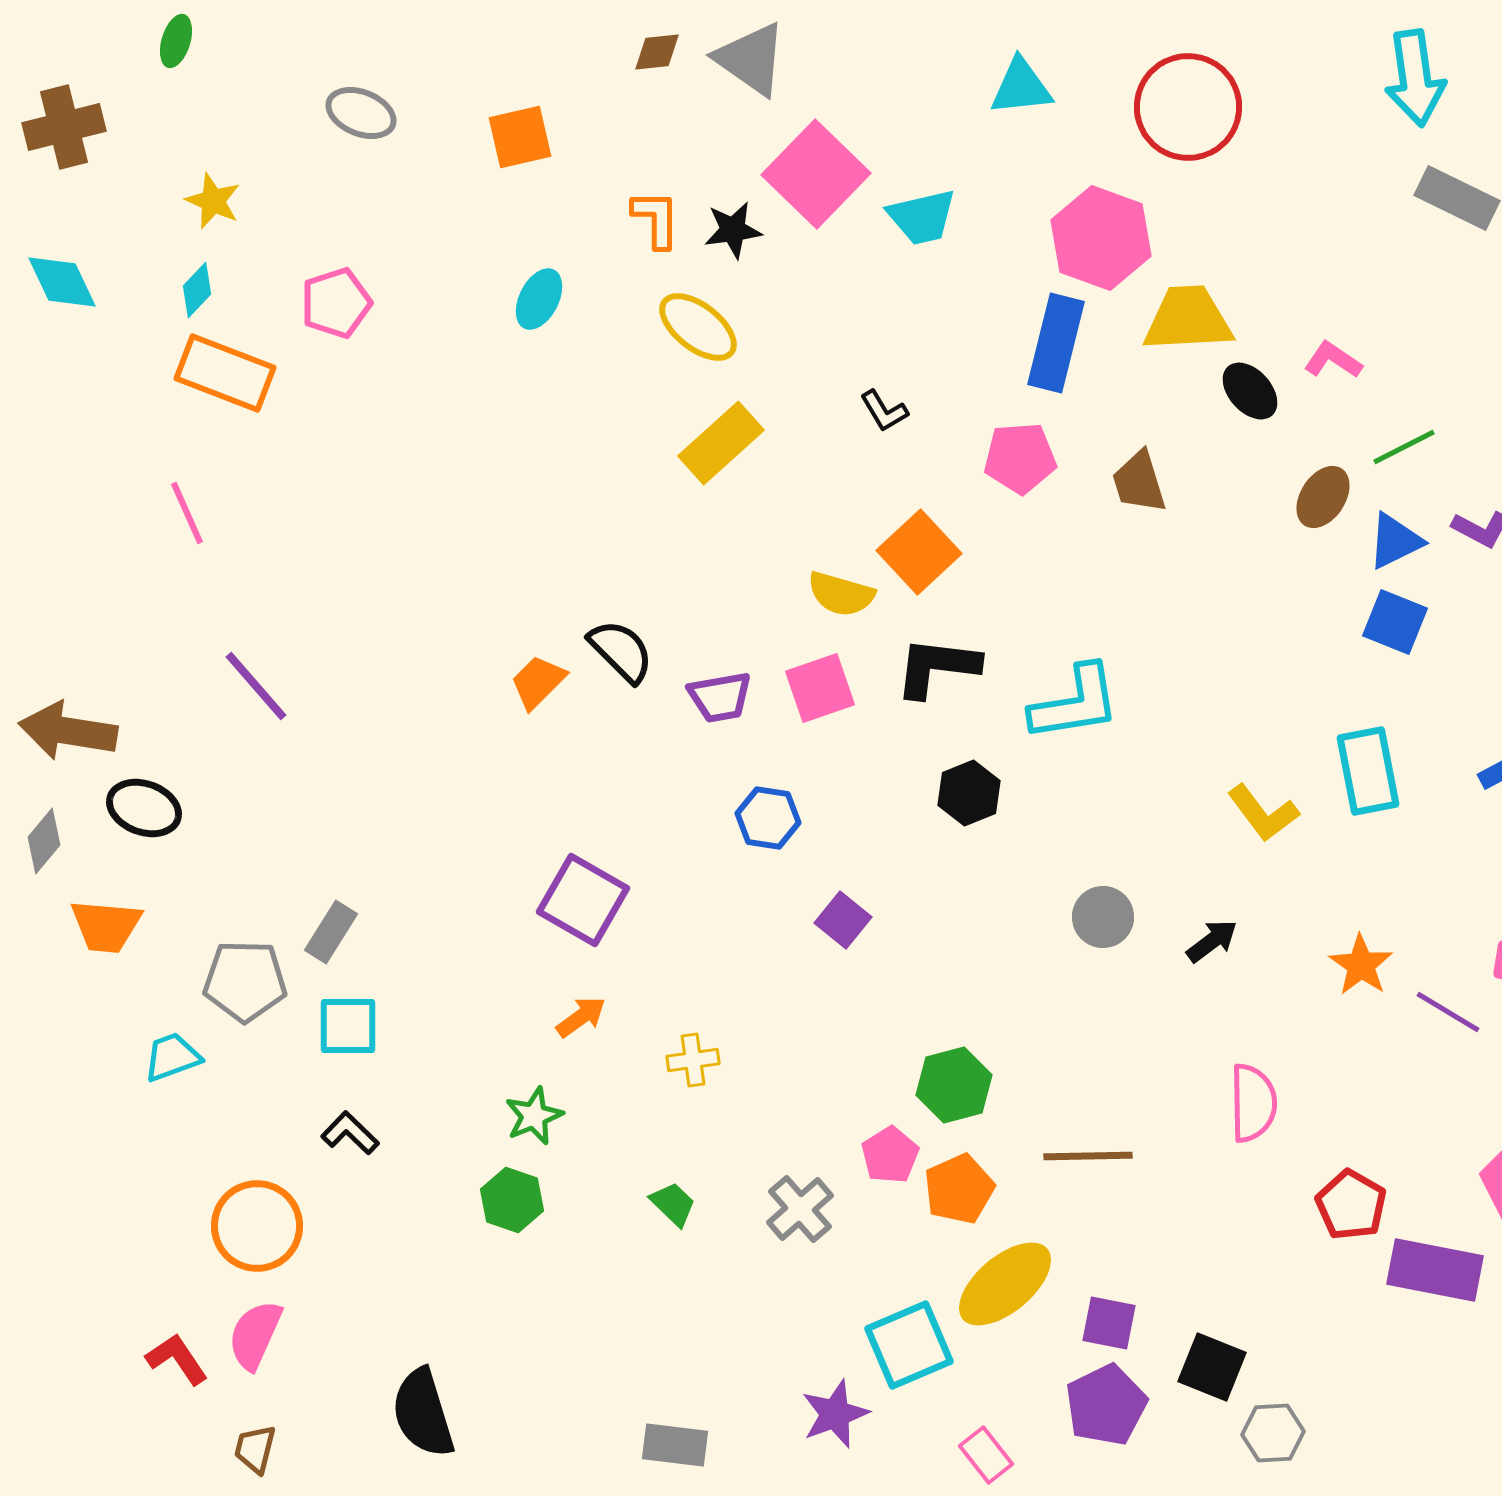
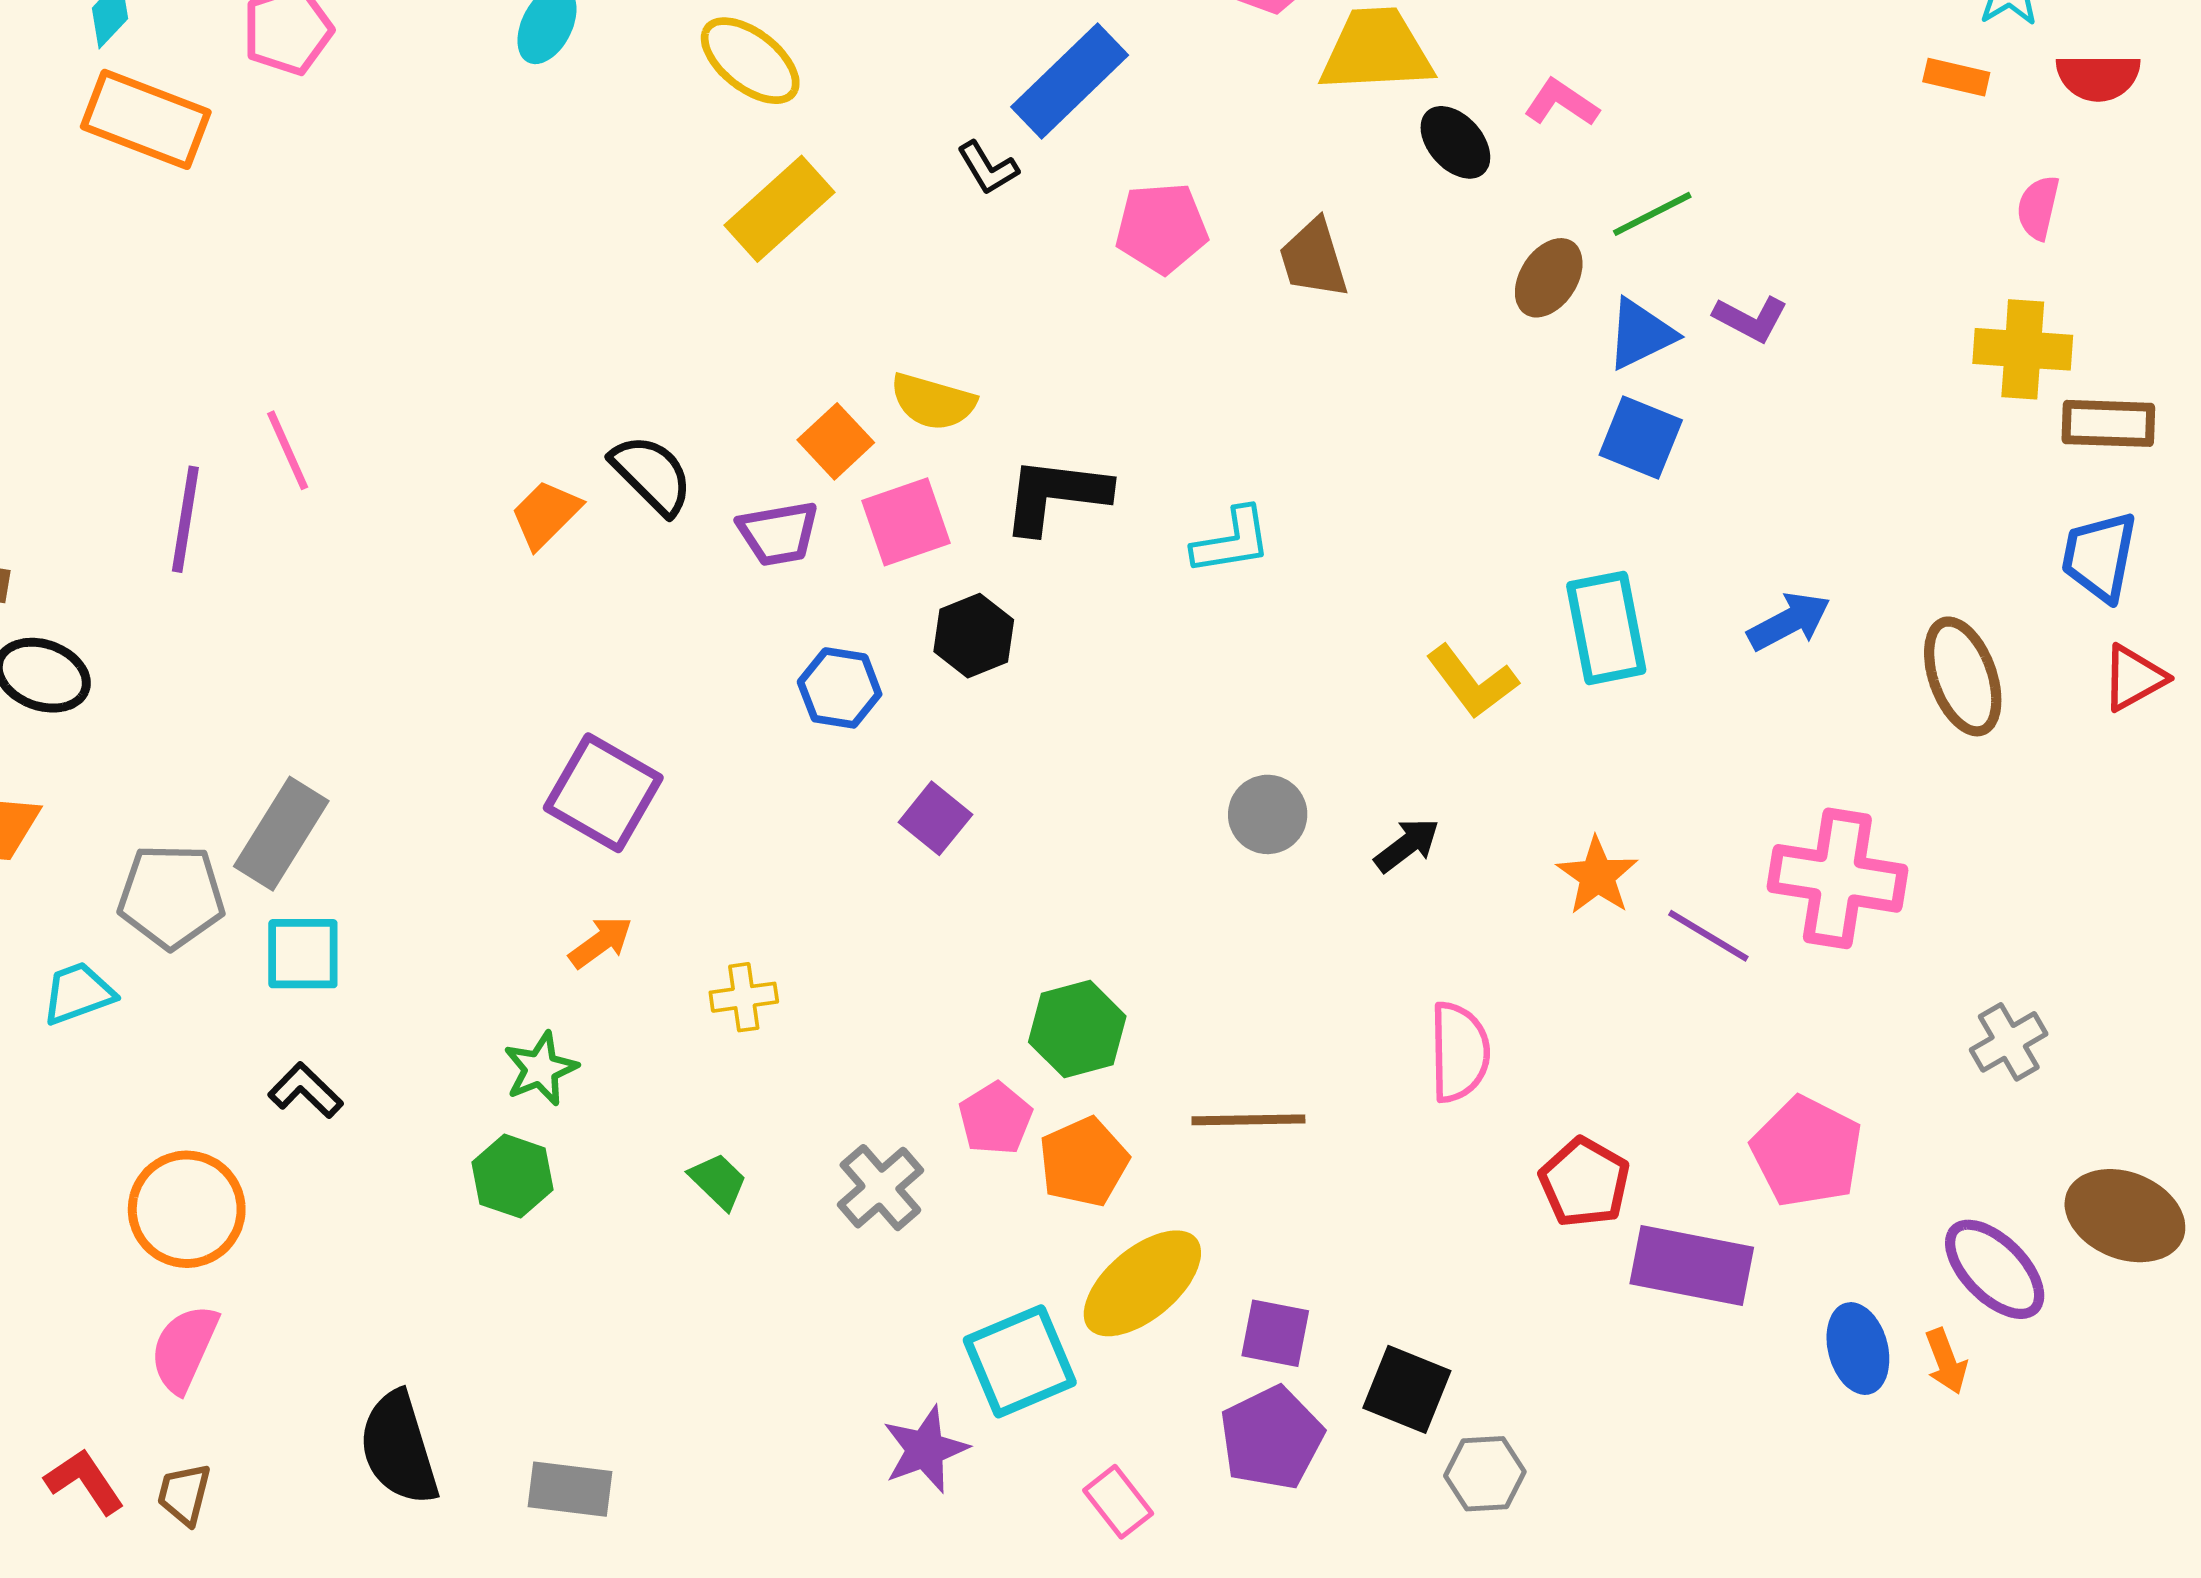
blue rectangle: (1056, 343) -> (1070, 81), moved, turned 32
pink line: (187, 513) -> (288, 450), moved
orange square: (919, 552) -> (836, 441), moved, size x0.7
purple line: (256, 686) -> (185, 519), turned 50
cyan L-shape: (1075, 703) -> (1232, 541), size x0.7
black hexagon: (969, 793) -> (974, 636), moved
gray rectangle: (331, 932) -> (281, 834), size x1.4
red L-shape: (177, 1359) -> (84, 1481), moved
gray rectangle: (675, 1445) -> (570, 1489), moved

